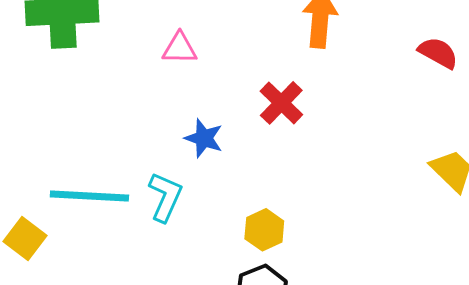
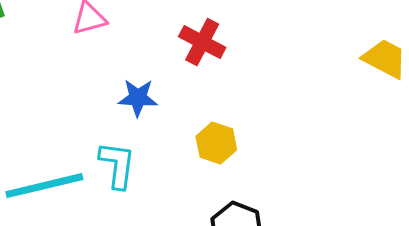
yellow hexagon: (264, 230) -> (216, 143), moved

